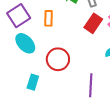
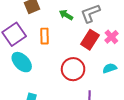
red circle: (58, 59) -> (73, 69), moved

